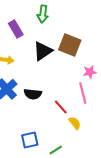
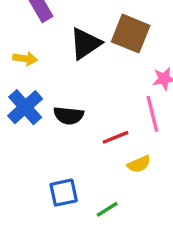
red line: (61, 107) -> (116, 137), turned -70
yellow semicircle: (75, 123) -> (139, 164), turned 104

